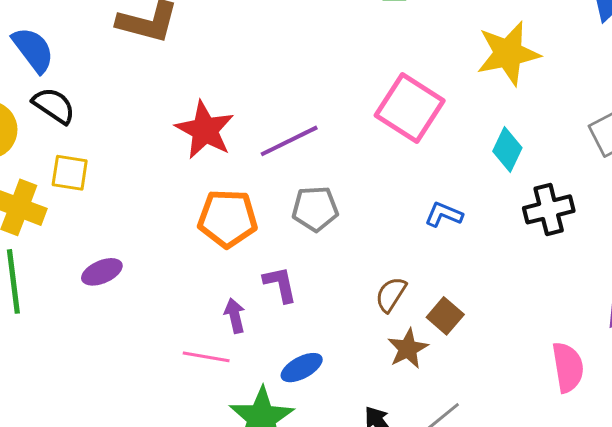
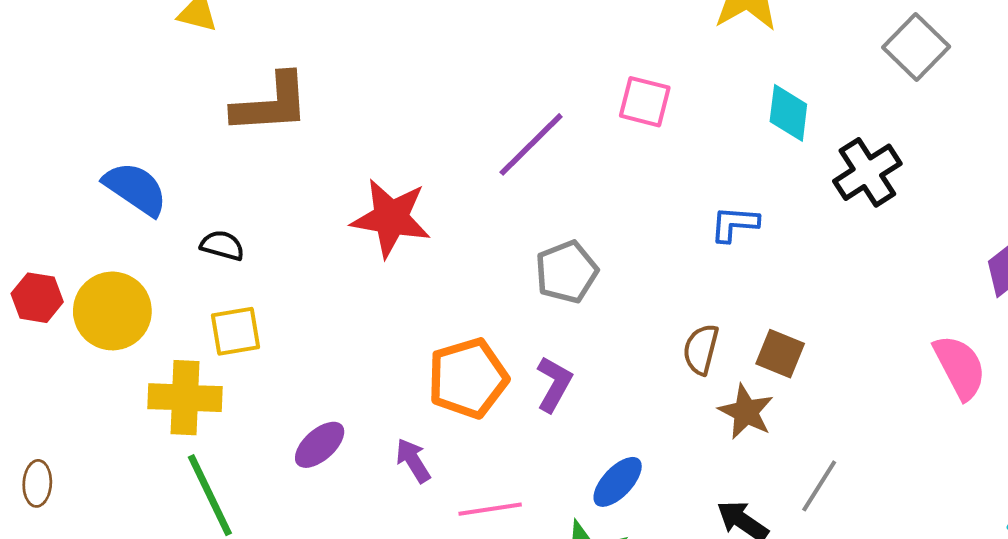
black semicircle: (54, 106) -> (222, 245), moved, size x0.7
pink square: (410, 108) -> (645, 102), size x0.6
purple line: (289, 141) -> (531, 144), moved
orange pentagon: (228, 218) -> (468, 378), moved
purple L-shape: (280, 284) -> (554, 384), turned 60
purple arrow: (235, 316) -> (413, 460), moved

